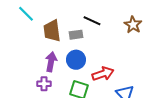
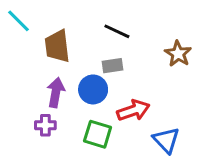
brown star: (133, 25) -> (178, 54), moved
gray rectangle: (76, 35) -> (112, 66), moved

